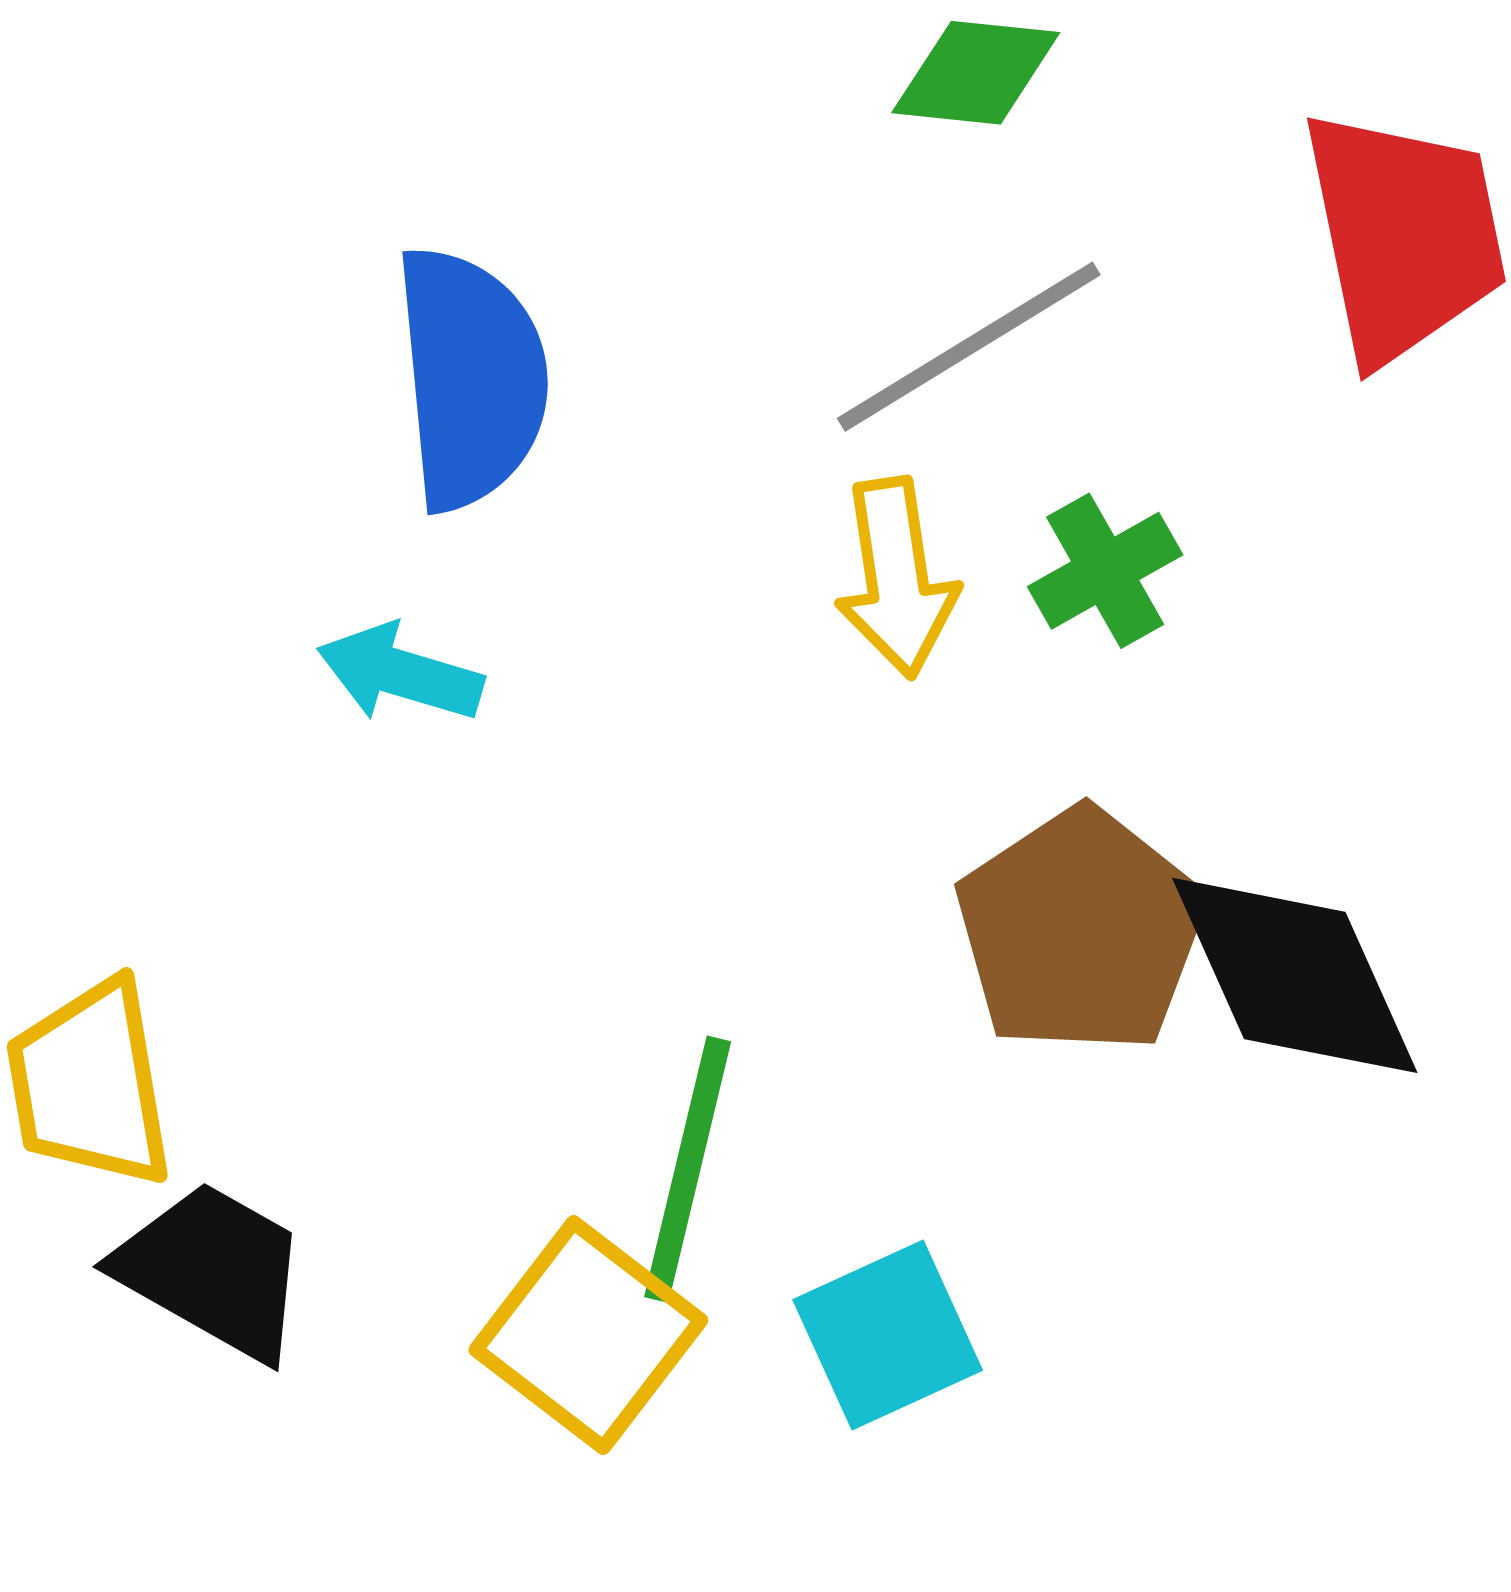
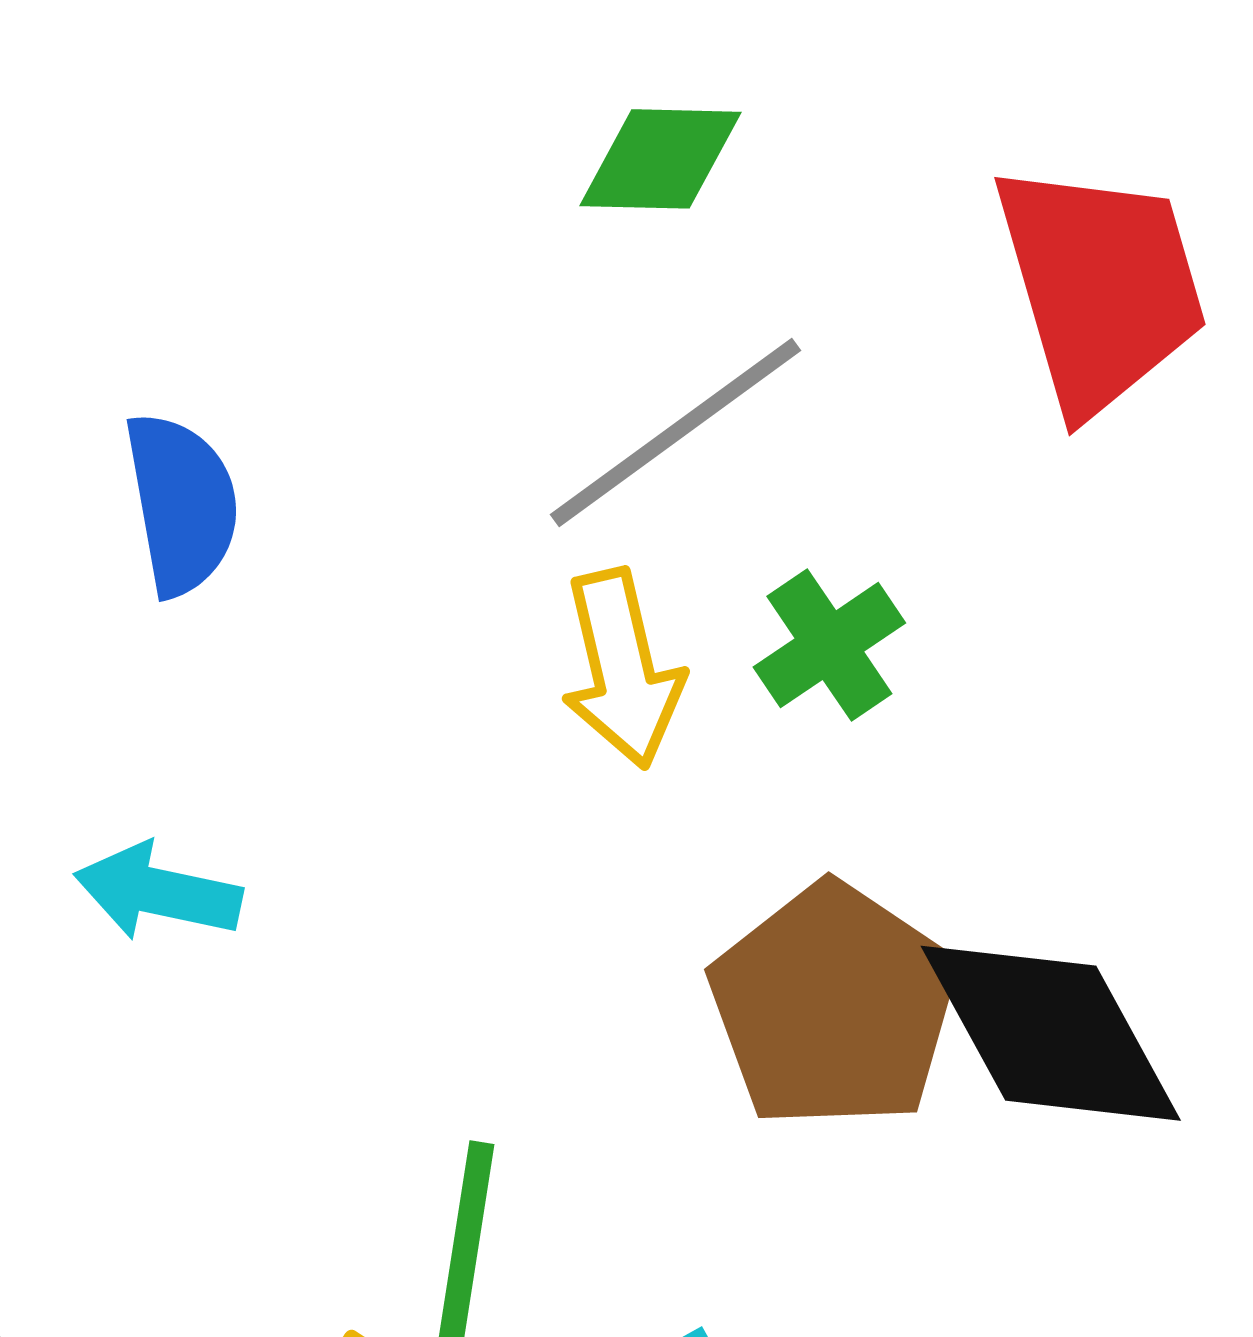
blue semicircle: (471, 378) -> (182, 504), size x0.7
cyan arrow: (400, 673) -> (158, 892), moved

